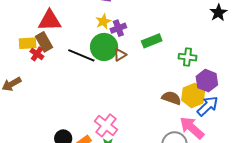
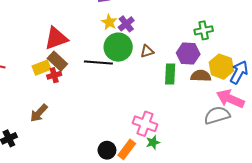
green rectangle: (152, 41) -> (170, 74), moved, turned -48
red cross: (37, 54) -> (54, 75), turned -32
brown triangle: (120, 55) -> (147, 51), moved, turned 32
purple hexagon: (207, 81) -> (188, 54), moved

